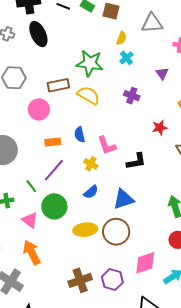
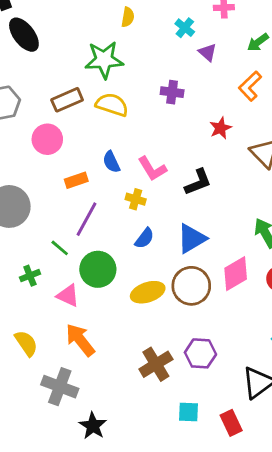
yellow semicircle: (121, 38) -> (128, 17), moved
cyan cross: (126, 58) -> (185, 28), moved
pink diamond: (145, 263) -> (236, 274), moved

